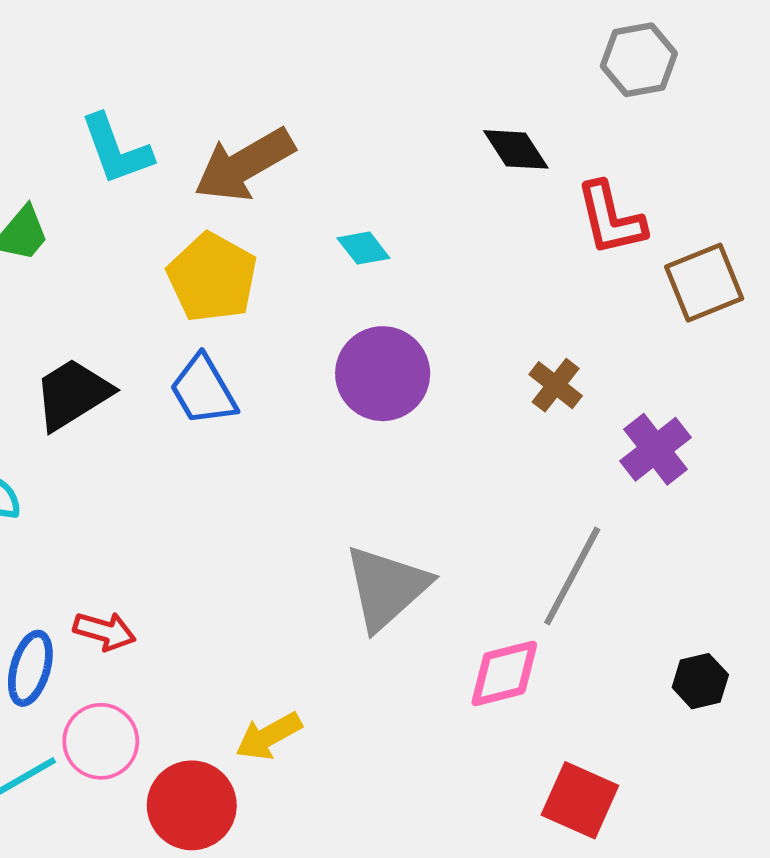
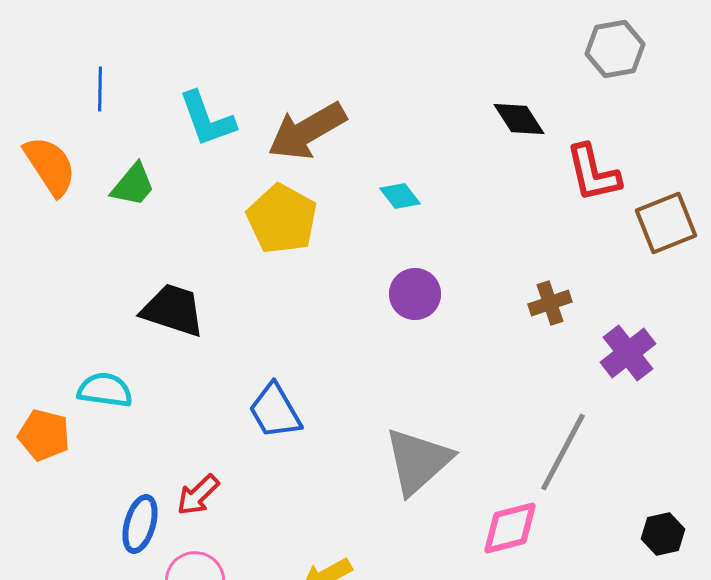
purple circle: (383, 374) -> (415, 294), size x0.7
brown cross: (556, 385) -> (550, 303), turned 33
blue trapezoid: (203, 390) -> (275, 411), moved
black trapezoid: (73, 394) -> (173, 310), turned 50
red arrow: (105, 631) -> (198, 495), turned 120

